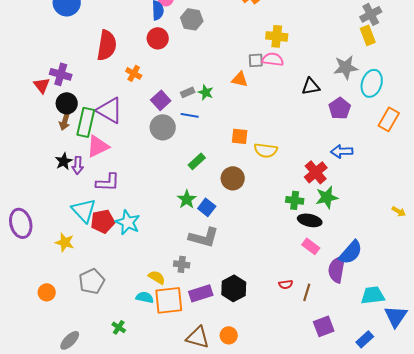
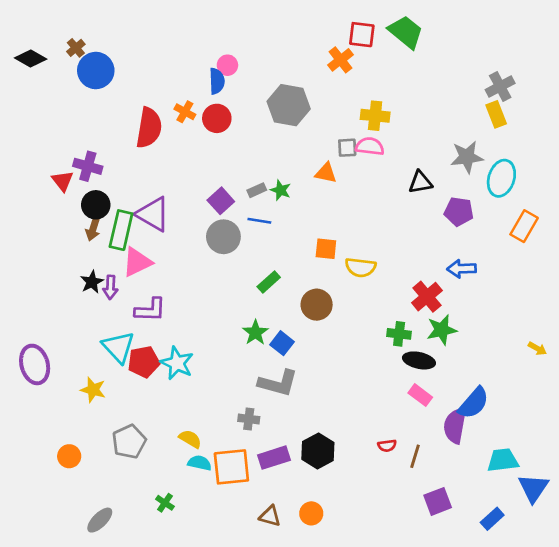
gray hexagon: (192, 19) -> (289, 105), moved, size x1.4
orange cross: (134, 73) -> (185, 112), moved
purple pentagon: (340, 108) -> (459, 211), turned -30
yellow semicircle: (157, 277) -> (190, 439), moved
brown triangle: (198, 337) -> (270, 516), size x0.7

